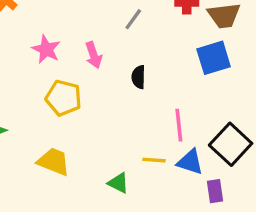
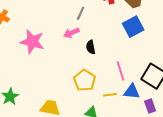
pink star: (46, 49) -> (32, 42), size x1.4
pink arrow: (94, 55) -> (71, 33), moved, turned 98
yellow pentagon: (63, 98) -> (85, 80), moved, turned 30

